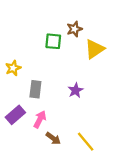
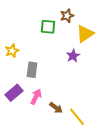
purple star: (76, 90) -> (73, 56), moved
brown arrow: (53, 138) -> (56, 108), moved

